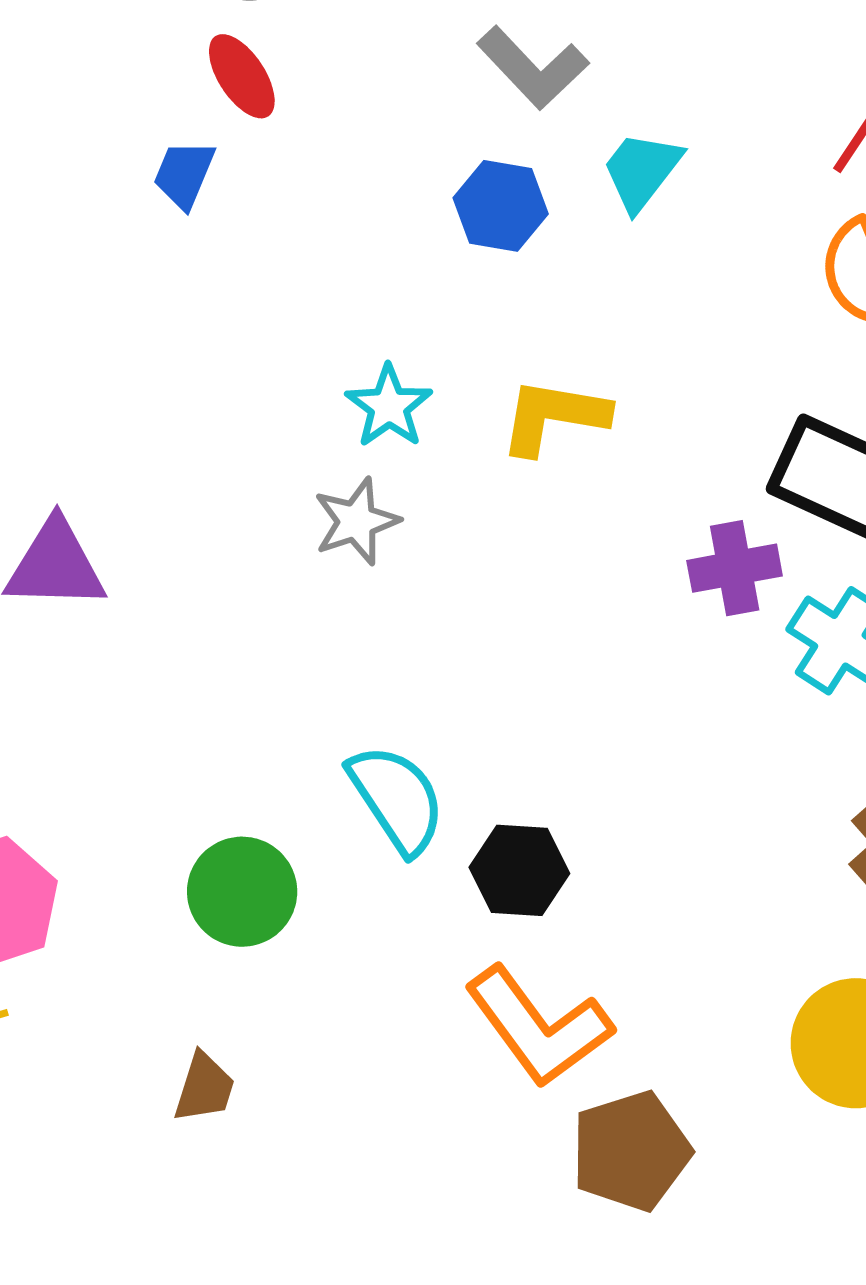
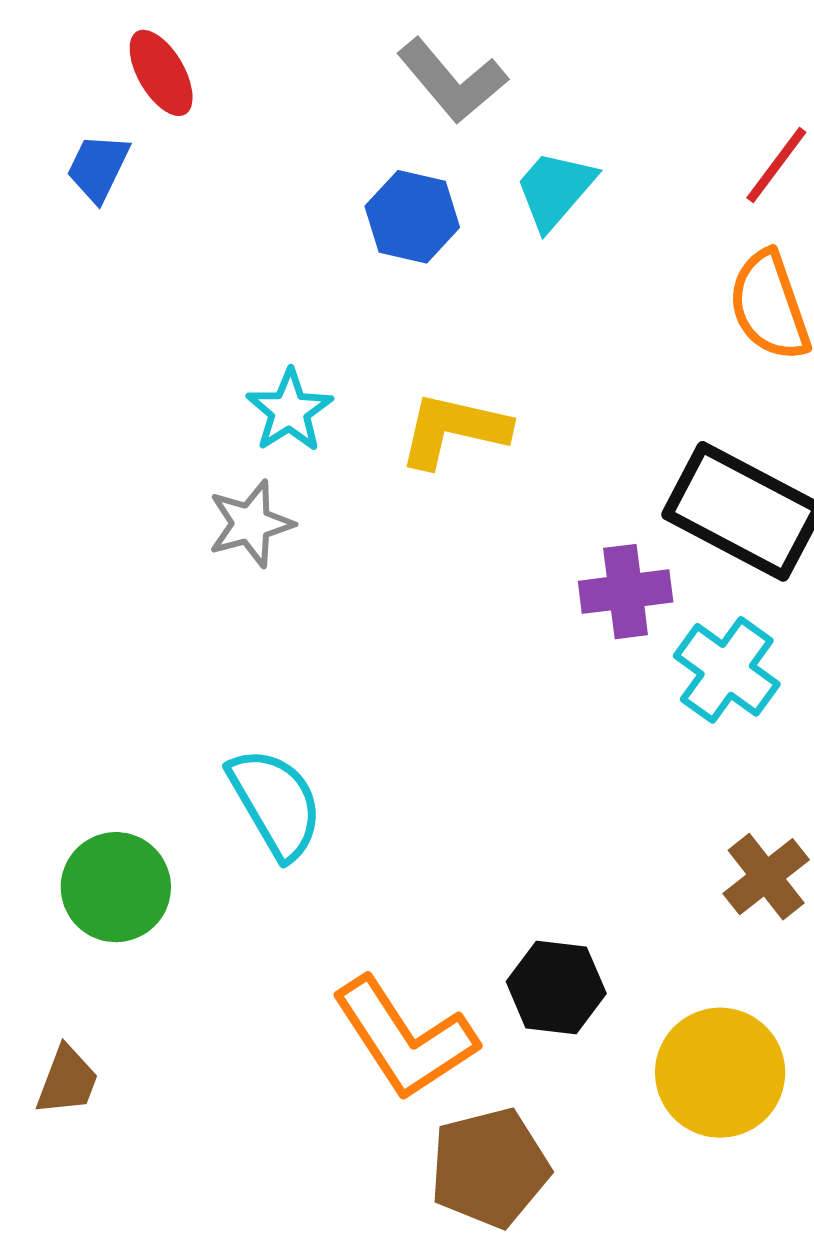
black hexagon: (519, 870) -> (556, 988), moved

